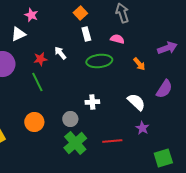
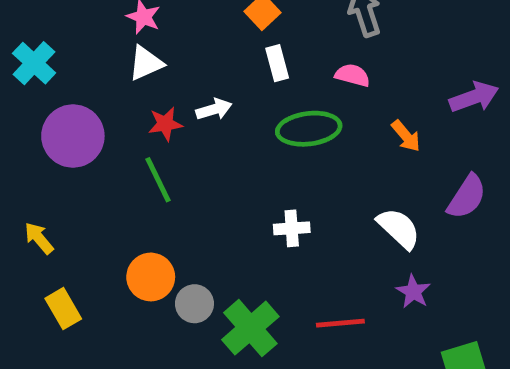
white triangle: (18, 34) -> (146, 63), moved
white arrow: (60, 53) -> (214, 109), turned 112
gray circle: (70, 119) -> (194, 304), moved

